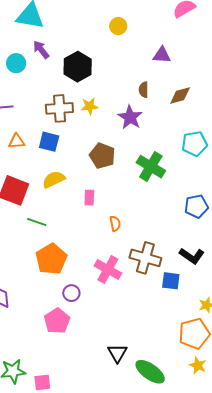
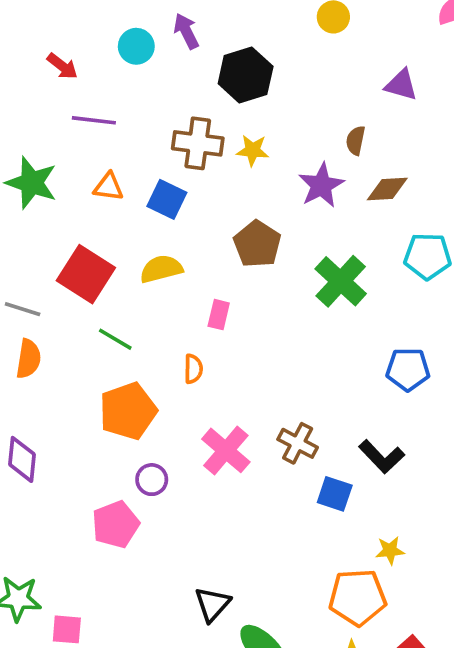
brown diamond: (180, 95) -> (387, 189), moved
orange semicircle: (115, 224) -> (193, 369), moved
brown cross: (145, 258) -> (298, 443), size x0.7

